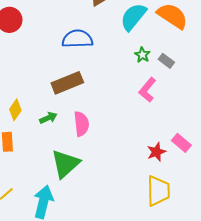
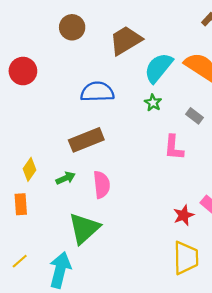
green star: (142, 55) -> (153, 103), moved
pink L-shape: (147, 90) -> (174, 148), turned -35

